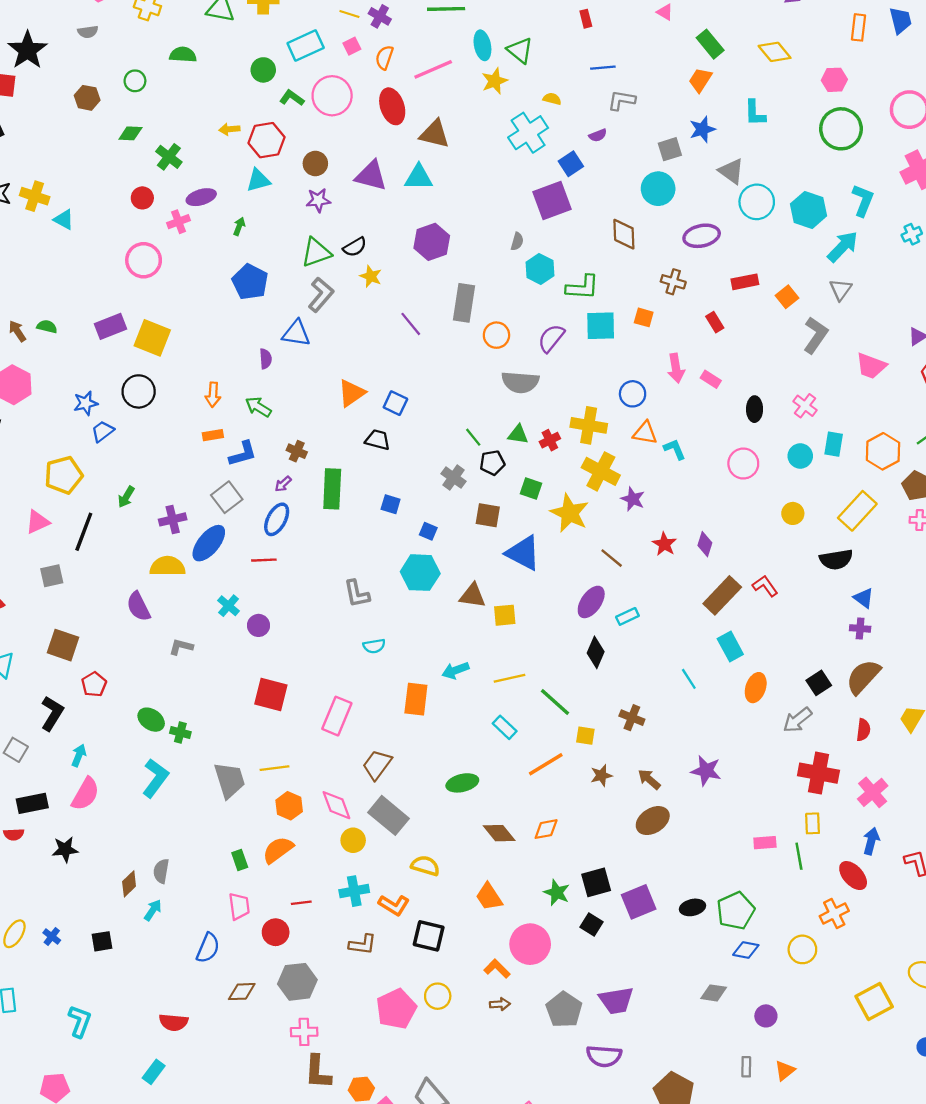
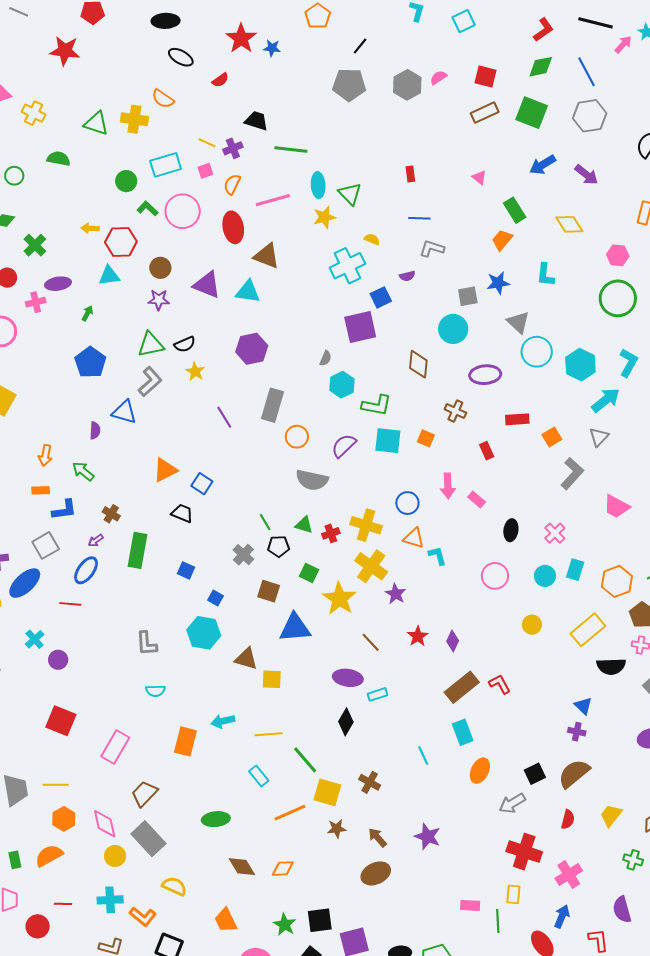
purple cross: (380, 16) -> (233, 148), turned 30
blue triangle: (523, 553) -> (295, 628), turned -40
black semicircle: (836, 559) -> (611, 666), moved
purple ellipse: (591, 602) -> (348, 678), turned 56
yellow square: (585, 736) -> (327, 792), size x1.6

